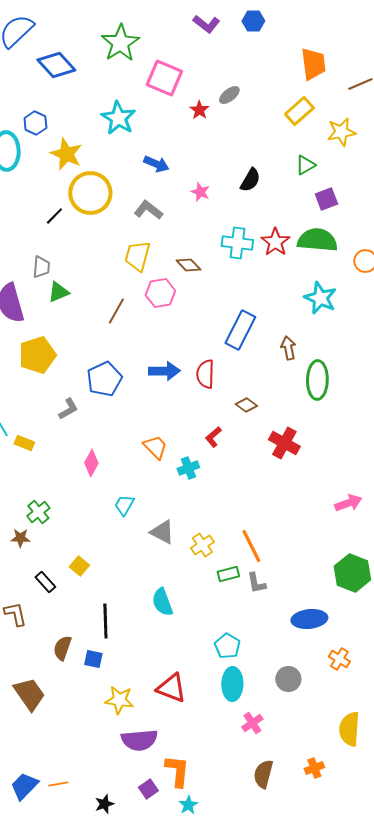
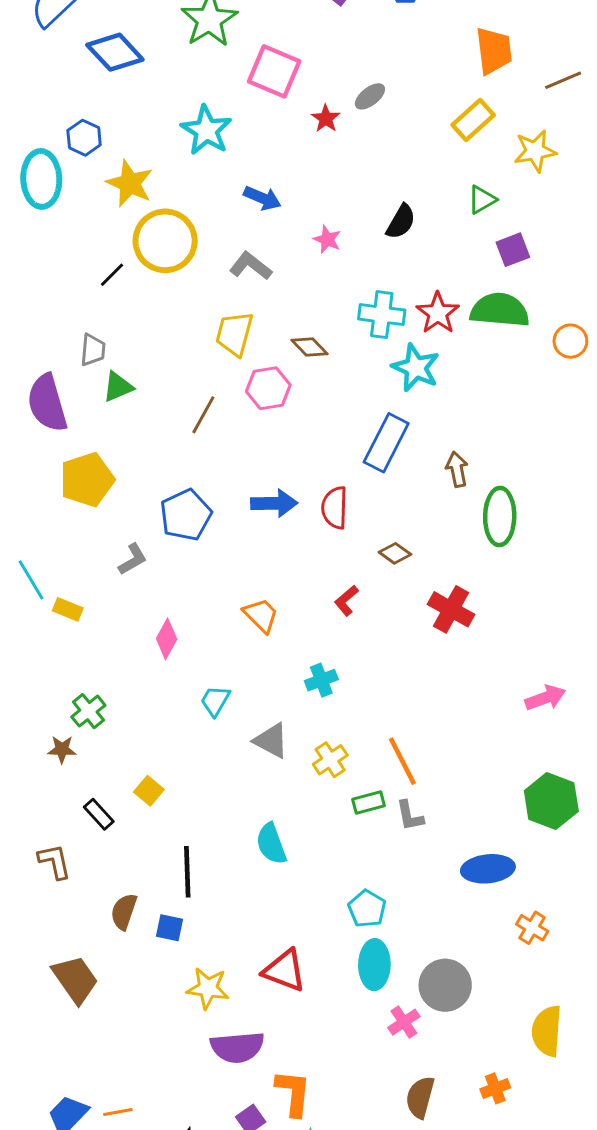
cyan star: (320, 298) -> (416, 368), moved
cyan cross: (188, 468) -> (321, 680), moved
gray circle: (288, 679) -> (445, 985), moved, size x1.4

